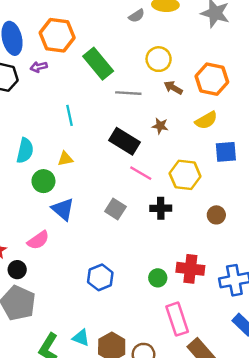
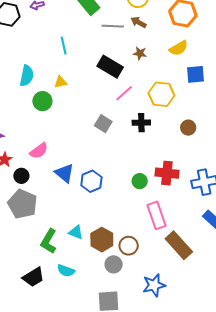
brown arrow: (173, 88) -> (139, 22), moved
pink line: (141, 173) -> (124, 93), turned -72
blue triangle: (63, 209) -> (64, 173), moved

